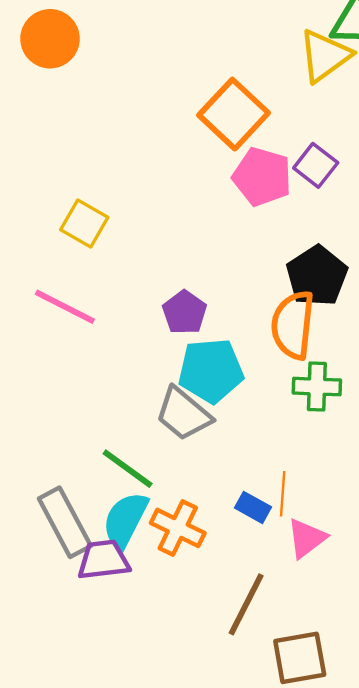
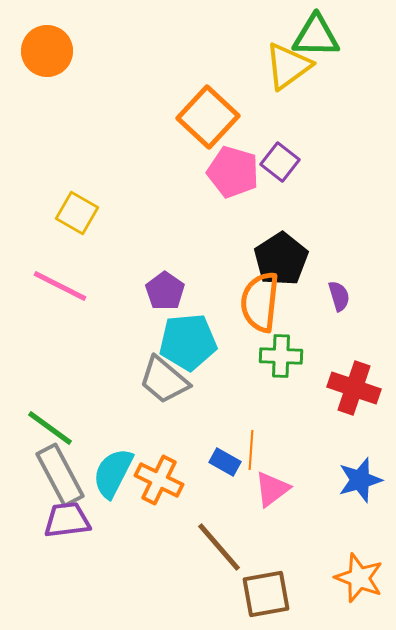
green line: (128, 469) -> (50, 428), moved
purple trapezoid: (104, 560) -> (67, 520), moved
brown line: (246, 604) -> (219, 547), turned -68

